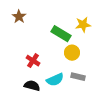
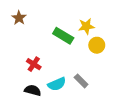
yellow circle: (72, 53) -> (97, 45), moved
gray rectangle: (78, 77) -> (81, 81), turned 32

